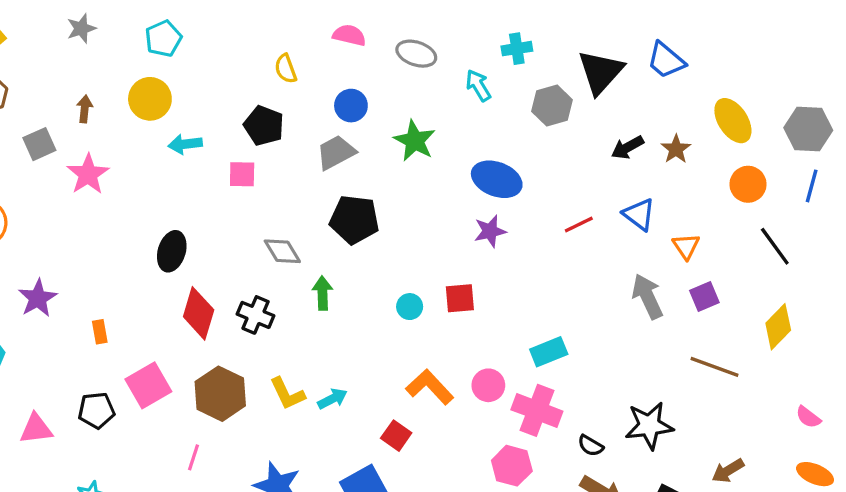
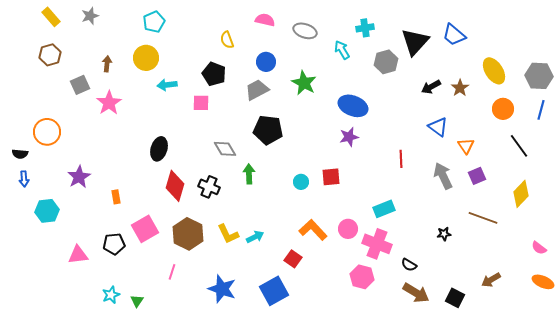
gray star: (81, 28) -> (90, 16), moved
red line: (579, 224) -> (401, 159), moved, turned -66
black star: (649, 425) -> (444, 234), moved, size x0.5

